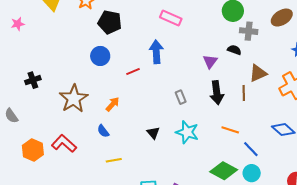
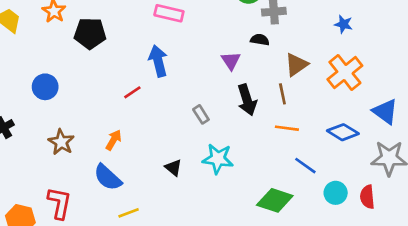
blue circle: (100, 56) -> (45, 87), moved
brown star: (74, 99) -> (61, 142), size x0.7
orange line: (230, 130) -> (287, 128), moved
blue semicircle: (103, 131) -> (108, 177), size x1.6
red L-shape: (64, 143) -> (59, 203), turned 70
cyan circle: (252, 173) -> (336, 193), moved

